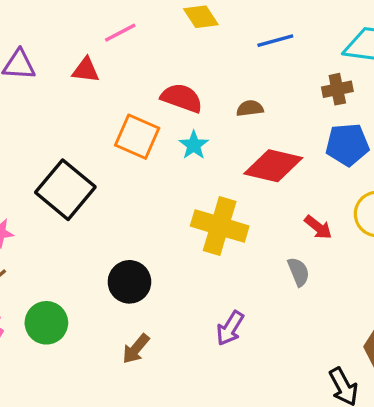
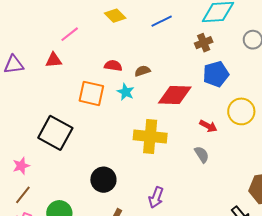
red semicircle: (182, 98) -> (113, 66), size x0.7
brown semicircle: (250, 108) -> (142, 71), moved
purple arrow: (230, 328) -> (156, 197), moved

